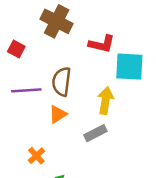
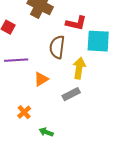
brown semicircle: (62, 82) -> (57, 47), moved

